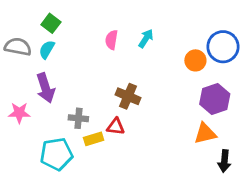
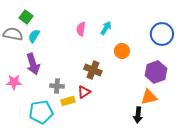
green square: (51, 23) -> (26, 17), moved
orange circle: (195, 60) -> (122, 51), moved
red triangle: (116, 127) -> (84, 92), turned -40
black arrow: (224, 161) -> (138, 115), moved

